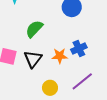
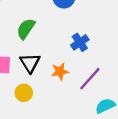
orange star: (60, 56) -> (60, 71), moved
yellow circle: (50, 88) -> (24, 93), moved

